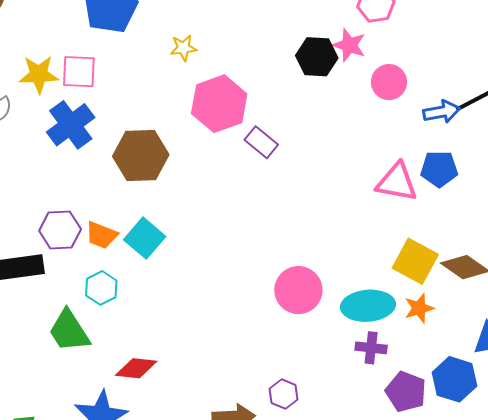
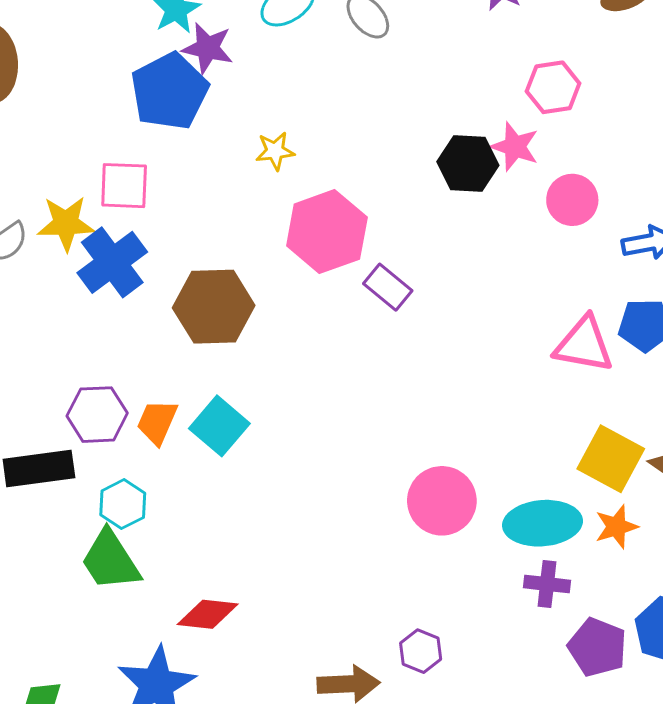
yellow star: (39, 74) -> (66, 223), moved
orange trapezoid: (101, 235) -> (157, 422), turned 92
cyan hexagon: (101, 288) -> (123, 504), moved

